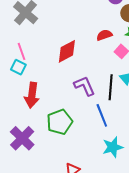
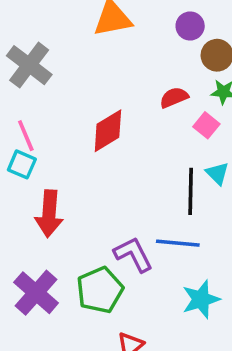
purple L-shape: (85, 86) -> (133, 254), moved
blue line: (102, 115) -> (178, 243), turned -60
green pentagon: (60, 122) -> (100, 290), moved

